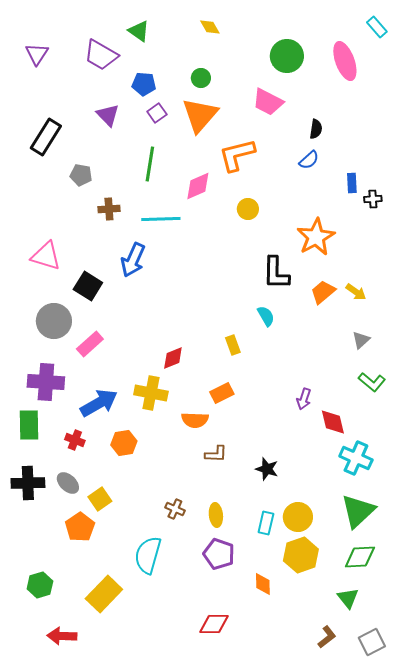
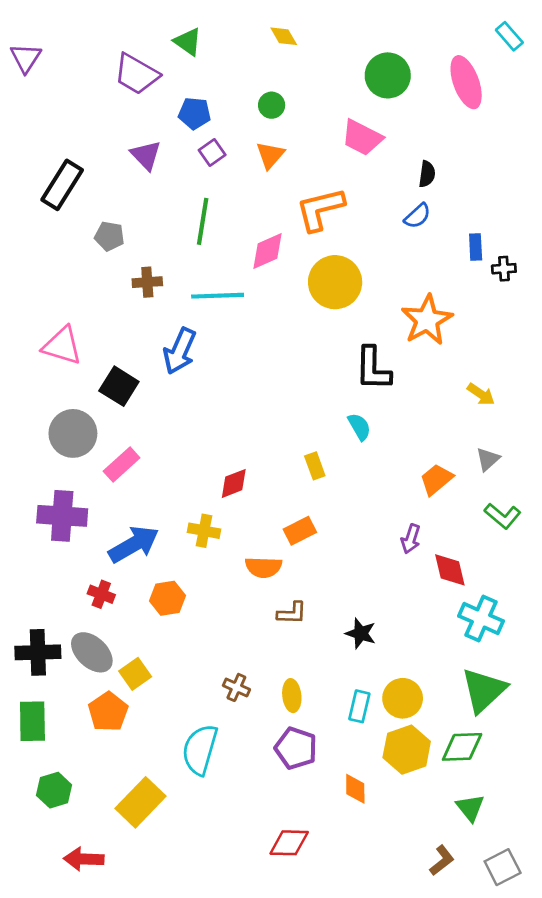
purple triangle: (37, 54) -> (26, 58), moved
orange triangle: (200, 115) -> (270, 155), size x0.6
yellow circle: (248, 209) -> (335, 282), size x1.8
orange trapezoid: (323, 292) -> (436, 479), moved
yellow cross: (151, 393) -> (204, 531), size x0.7
green rectangle: (29, 425) -> (32, 721), moved
gray ellipse: (68, 483) -> (92, 652), size x1.4
green diamond: (360, 557) -> (462, 747), moved

